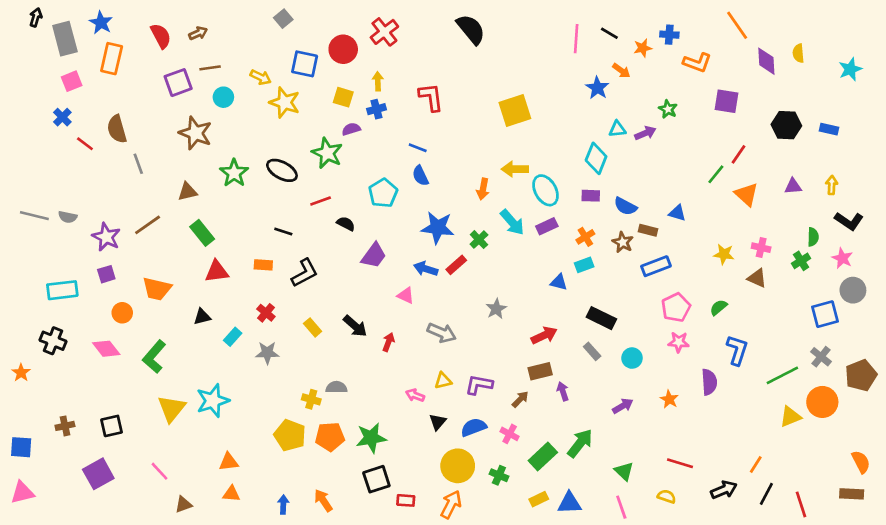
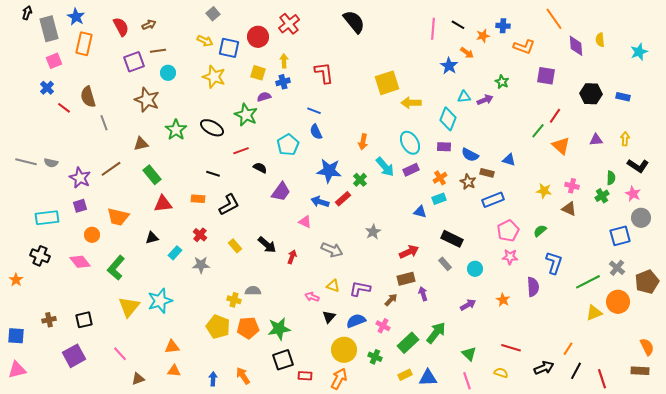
yellow arrow: (261, 77) -> (205, 41), moved
yellow arrow: (515, 169) -> (411, 103), moved
yellow triangle: (443, 381) -> (333, 286), turned 32

